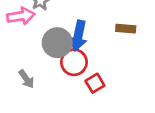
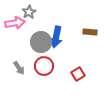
red circle: (74, 62) -> (44, 66), moved
red square: (95, 83) -> (78, 74), moved

